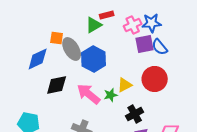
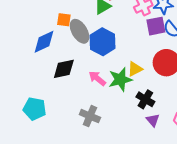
pink arrow: (89, 94) -> (97, 78), size x0.7
green star: (111, 95) -> (120, 79), size x1.6
black cross: (135, 114) -> (145, 99), turned -30

